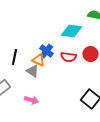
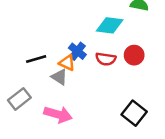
black line: (14, 57) -> (36, 59), turned 63
pink arrow: (32, 100) -> (58, 114), size x1.5

